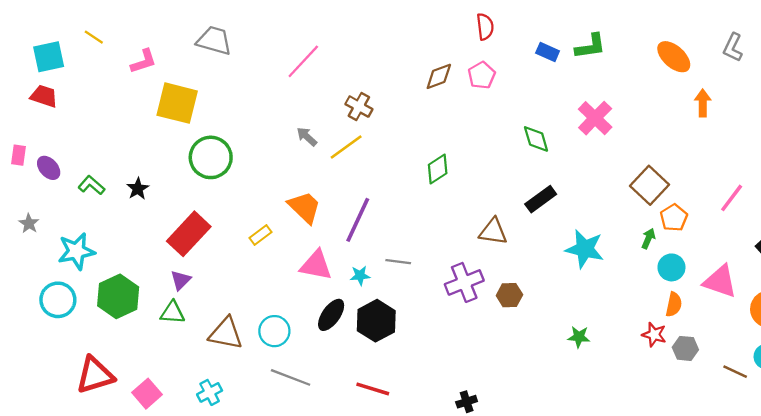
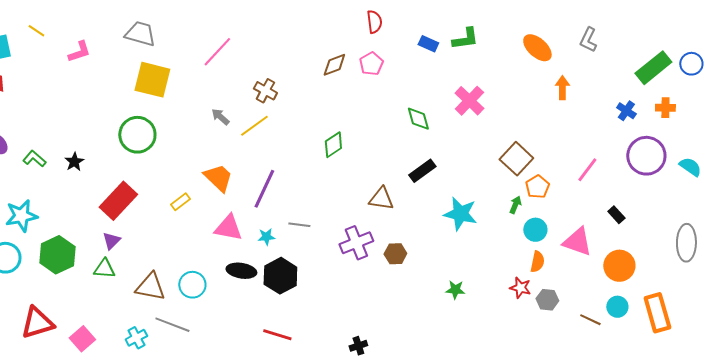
yellow square: (177, 103) -> (152, 80), moved
black ellipse: (331, 315) -> (241, 271), turned 64
gray line: (291, 377) -> (172, 325), moved

